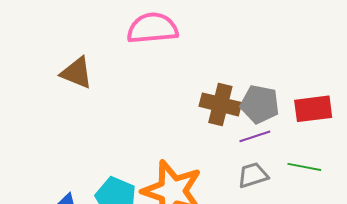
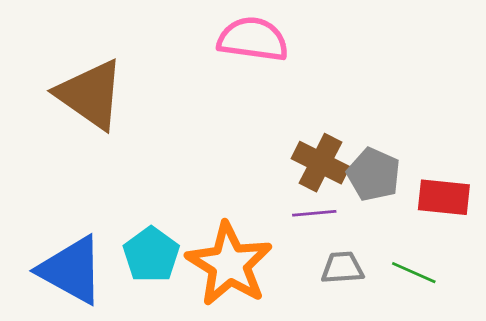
brown triangle: (77, 73) -> (90, 94), moved, size x1.6
purple line: (255, 136) -> (314, 213), moved

